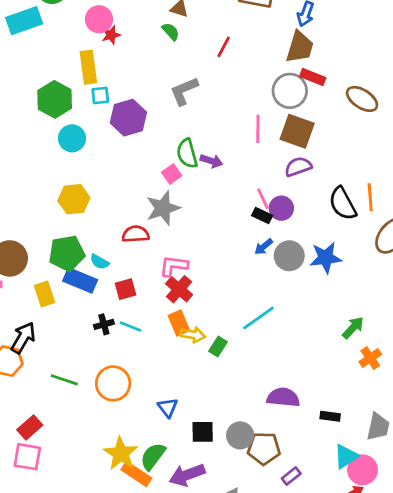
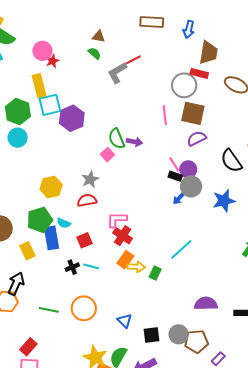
red line: (224, 47) -> (133, 60), turned 42
brown trapezoid: (300, 47) -> (208, 53), moved
gray L-shape: (184, 91) -> (117, 73), moved
cyan square: (100, 96) -> (50, 105), size x1.6
cyan circle: (72, 138) -> (18, 138), moved
yellow hexagon: (74, 199) -> (51, 187), moved
gray star: (163, 208) -> (90, 179), moved, size x0.7
gray circle: (289, 256) -> (191, 186), moved
blue rectangle: (80, 280) -> (52, 238), turned 65
orange rectangle: (179, 323) -> (125, 260), turned 66

